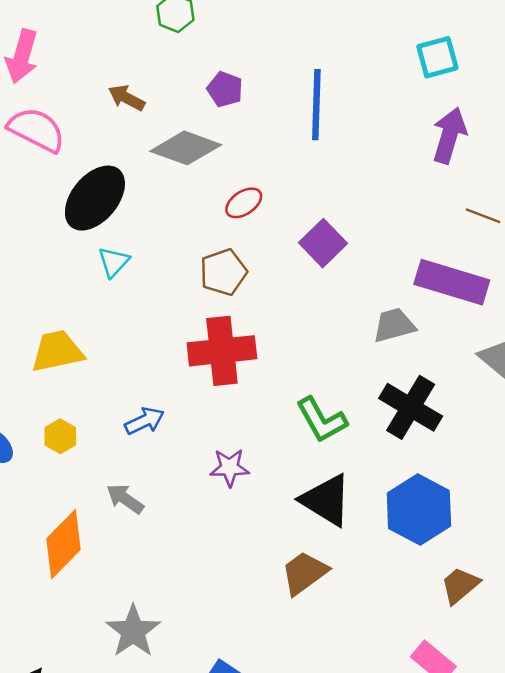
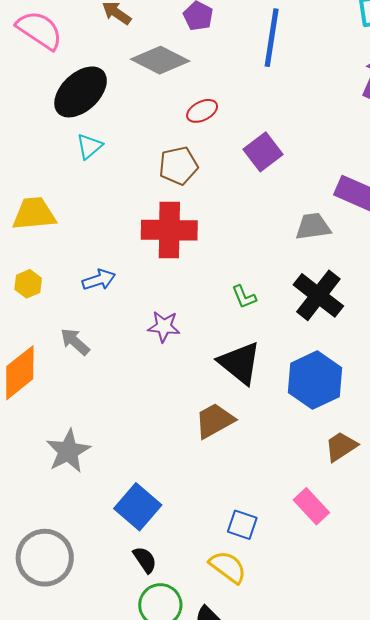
green L-shape: (322, 420) -> (244, 297), size x0.6

